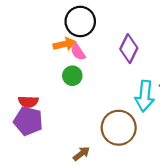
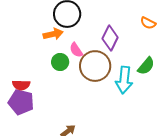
pink semicircle: (78, 52) -> (76, 50), moved
brown circle: (119, 128) -> (95, 66), moved

